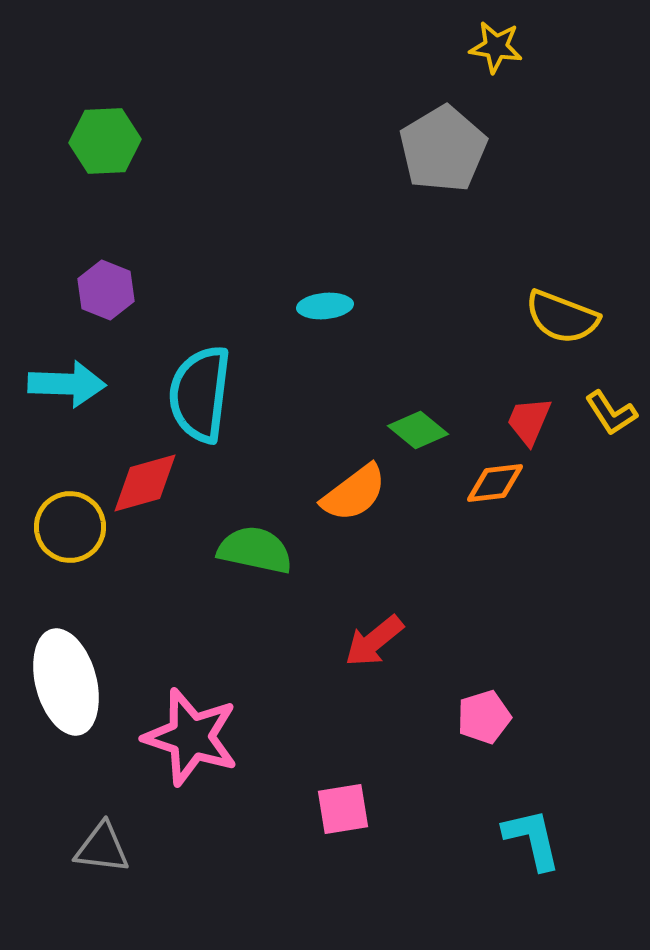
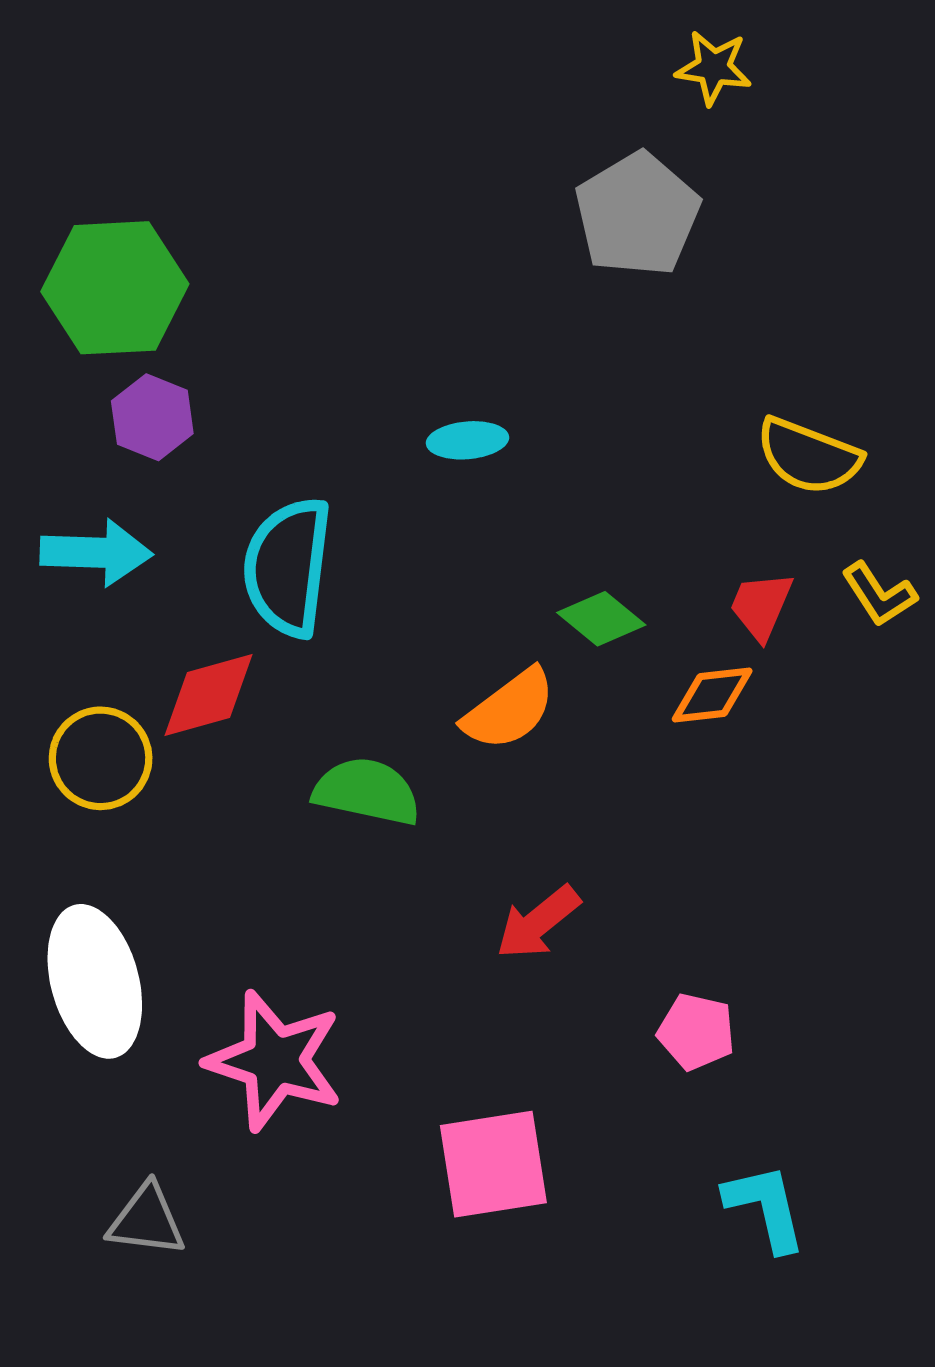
green hexagon: (105, 141) -> (115, 288), moved, size x1.4
pink pentagon: (484, 717) -> (696, 1032), turned 30
pink square: (343, 809) -> (493, 1164), size x1.5

